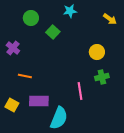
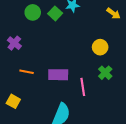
green square: (53, 32) -> (55, 13), moved
green cross: (102, 77) -> (105, 73), turned -32
purple rectangle: (39, 101) -> (58, 75), moved

